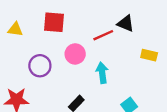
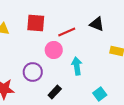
red line: (103, 35) -> (67, 32), moved
purple circle: (40, 66) -> (33, 72), moved

